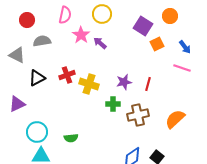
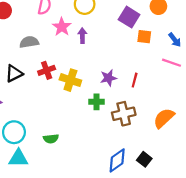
gray semicircle: (42, 41) -> (29, 42), moved
purple arrow: (100, 43) -> (82, 36), turned 48
orange square: (157, 44) -> (144, 37), turned 32

